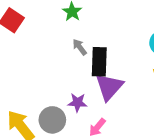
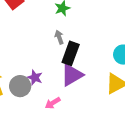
purple star: (77, 103) -> (35, 78), moved

